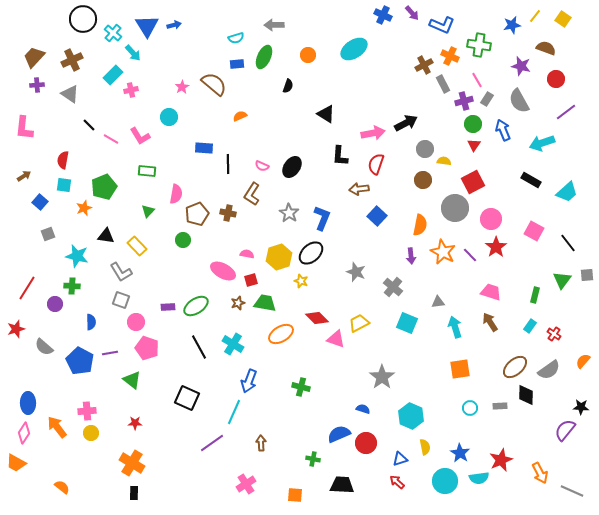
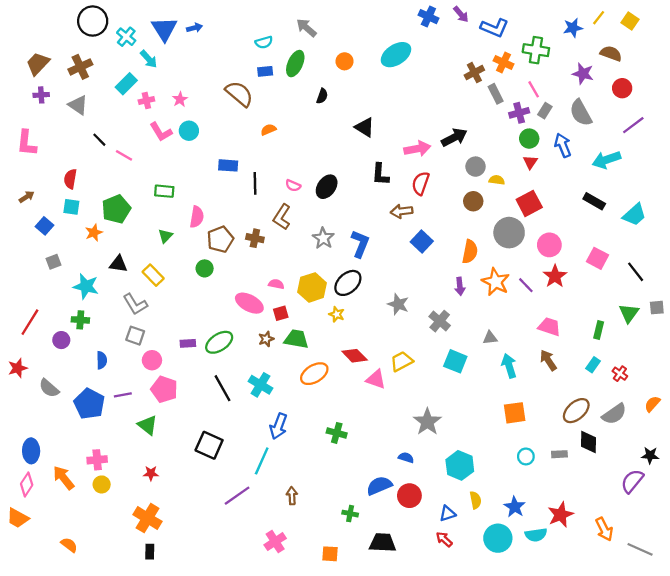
gray arrow: (274, 25) -> (306, 28), turned 42
pink star: (182, 87) -> (180, 99), moved
pink L-shape: (140, 136) -> (161, 132), moved

